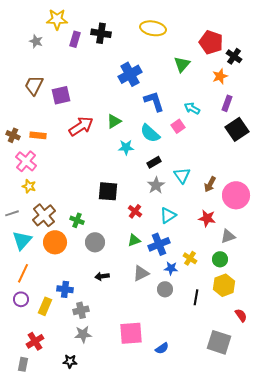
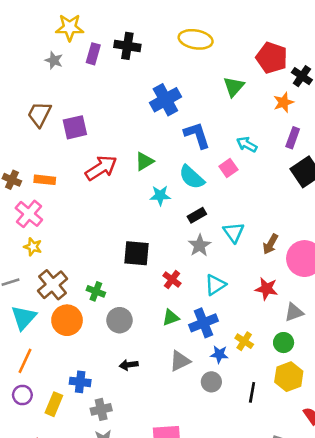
gray star: (36, 41) -> (54, 60), moved

